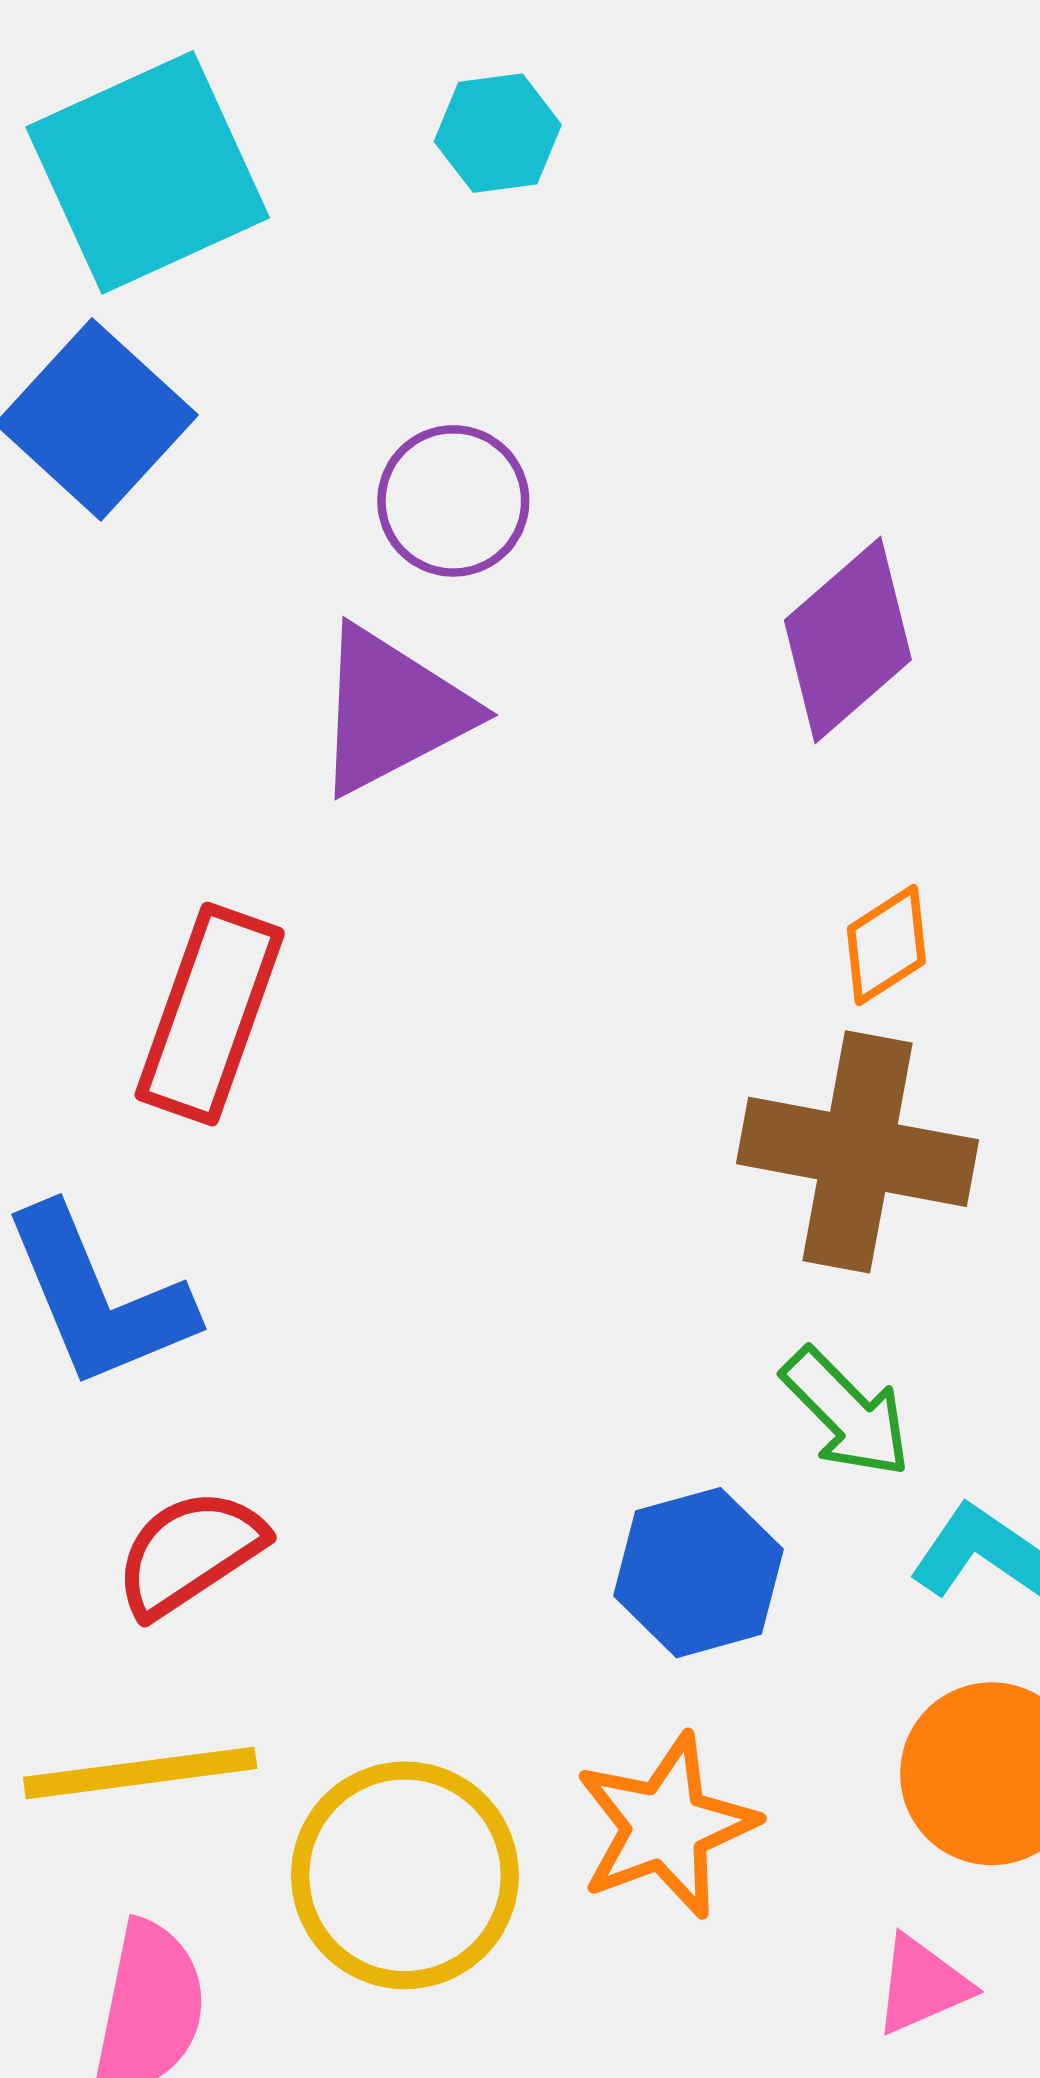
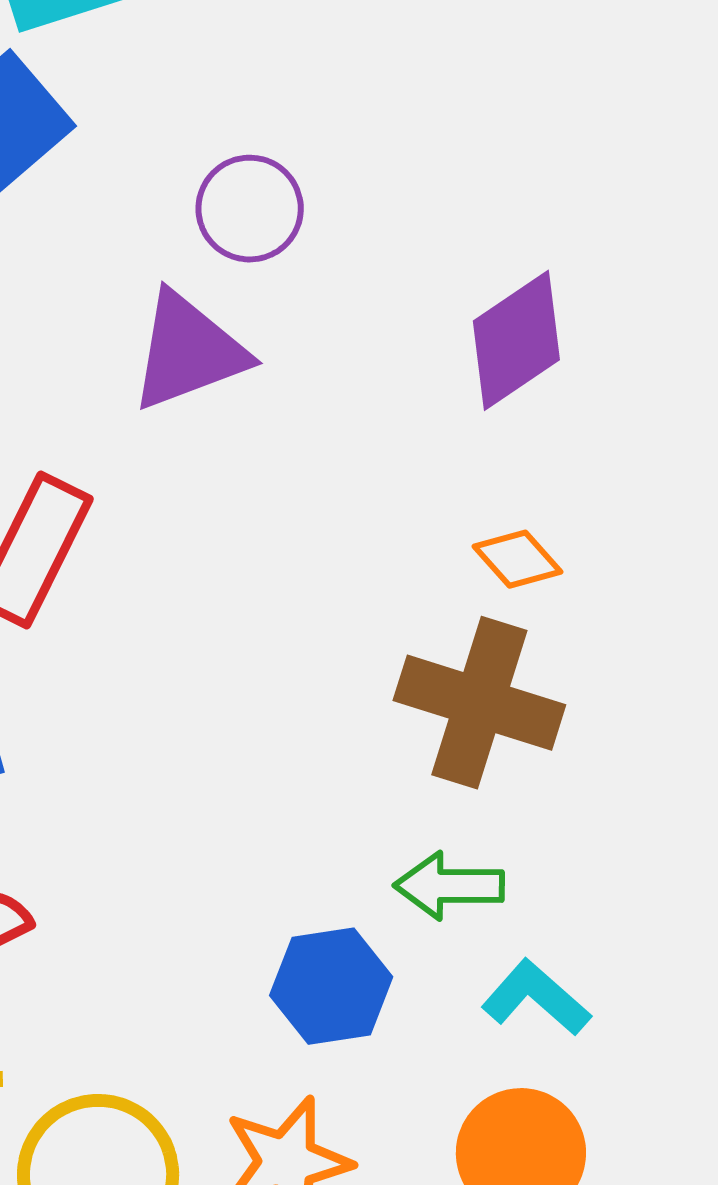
orange diamond: (886, 945) -> (518, 559), turned 74
green arrow: (846, 1413) -> (449, 886), turned 128

